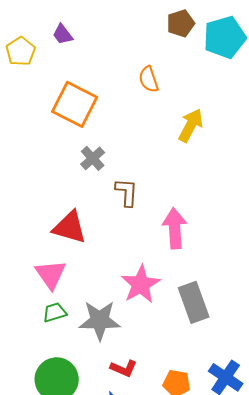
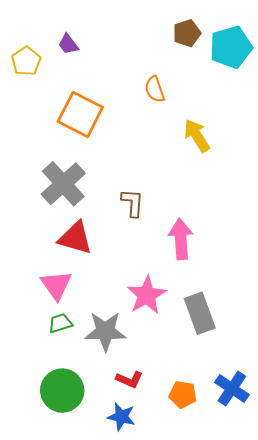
yellow arrow: (191, 125) -> (197, 136), turned -60
gray cross: (93, 158) -> (63, 184), moved, size x1.8

